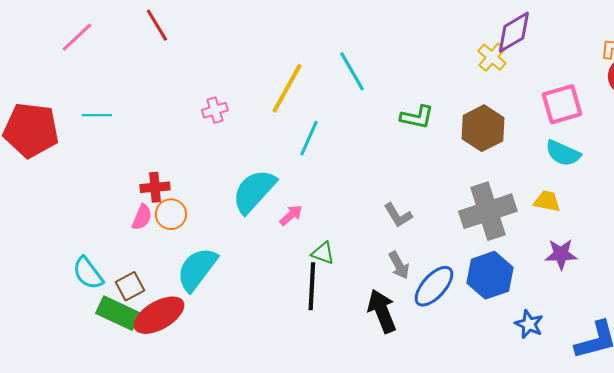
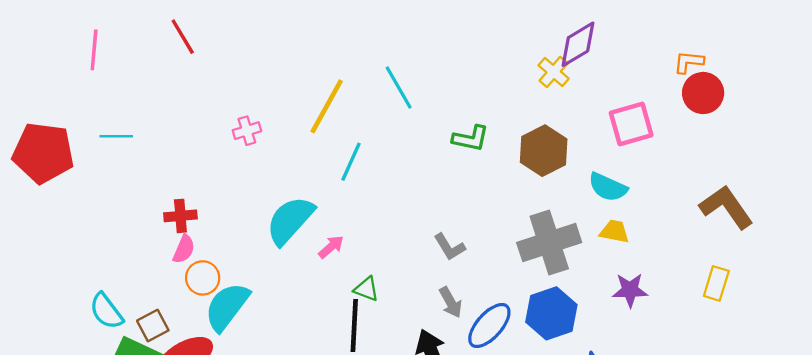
pink line: (77, 37) -> (94, 50), turned -42
cyan semicircle: (563, 153) -> (608, 187), moved
orange circle: (171, 214) -> (203, 278), moved
pink semicircle: (142, 217) -> (184, 249), moved

